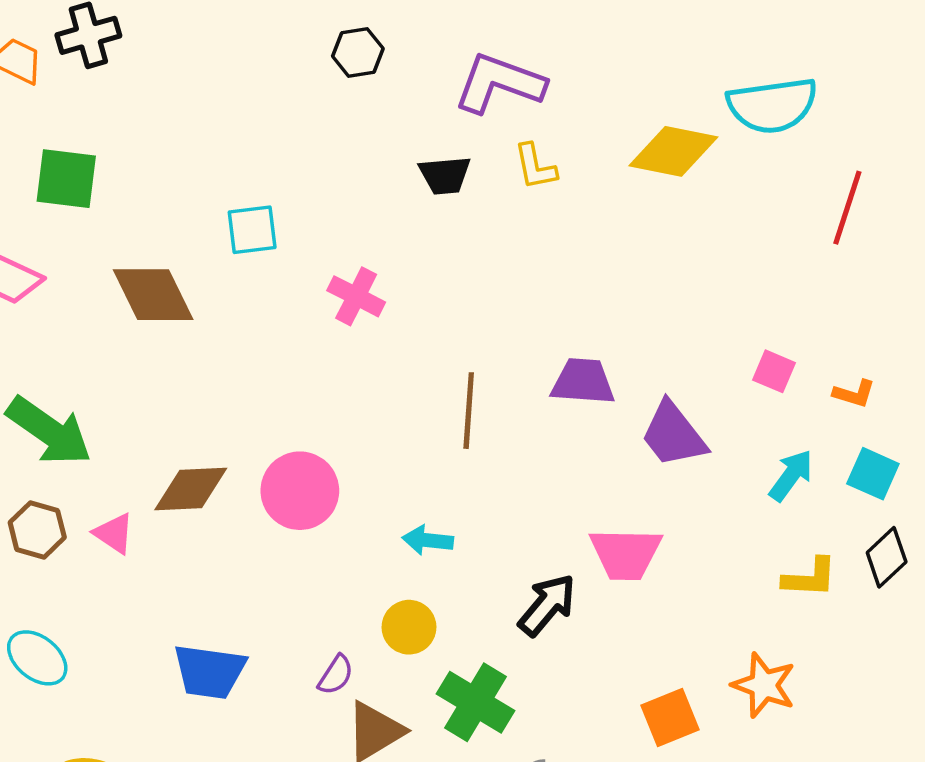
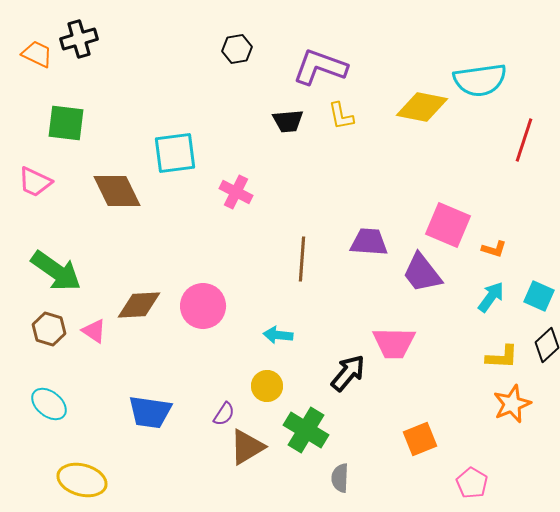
cyan square: (252, 230) -> (175, 153), size x1.4
pink square: (774, 371) -> (448, 225), moved, size x1.8
orange L-shape: (854, 394) -> (494, 249), moved
orange star: (764, 685) -> (512, 404), moved, turned 30

